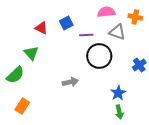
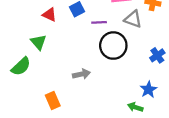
blue star: (118, 93) -> (149, 90), moved
orange rectangle: (22, 106) -> (53, 101), moved, turned -56
green arrow: (119, 112) -> (135, 107), turned 120

